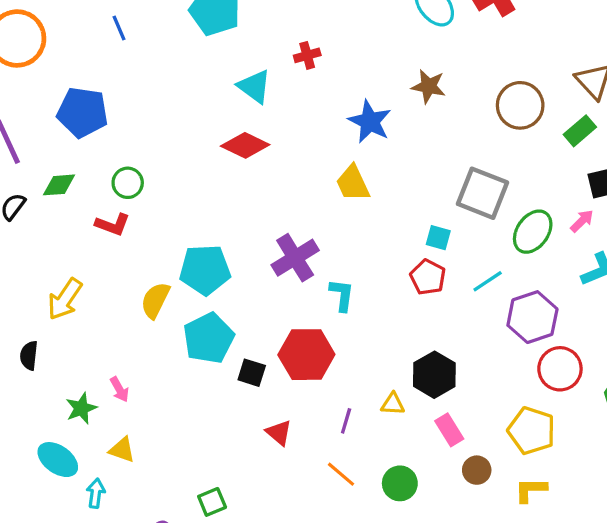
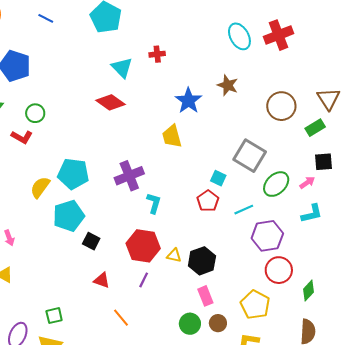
blue line: (119, 28) -> (46, 18), turned -49
red hexagon: (306, 355) -> (143, 246), moved
yellow triangle: (393, 404) -> (174, 255), moved
red triangle: (279, 433) -> (102, 280), turned -30
orange line: (341, 474) -> (121, 318), moved
green circle: (400, 483) -> (190, 324), moved

